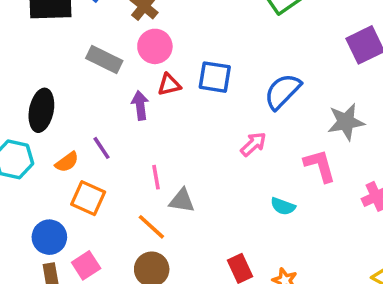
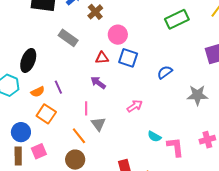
pink circle: (155, 46) -> (118, 35), moved
blue semicircle: (283, 91) -> (165, 72), size x0.7
purple arrow: (140, 105) -> (98, 83), moved, turned -56
pink arrow: (253, 144) -> (135, 106), moved
pink L-shape: (320, 166) -> (175, 147), moved
gray triangle: (182, 201) -> (98, 124), turned 35

